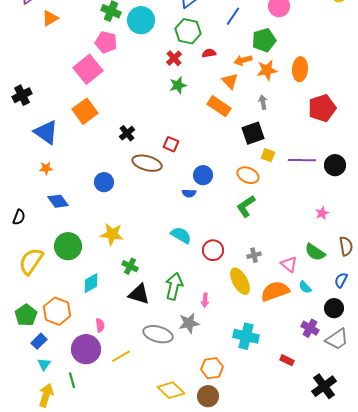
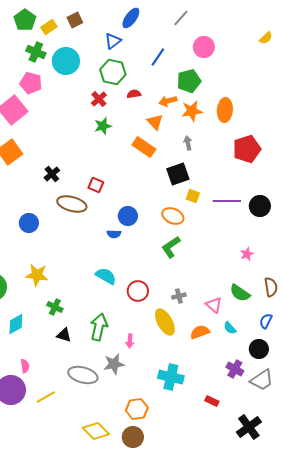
orange semicircle: (275, 291) -> (200, 332), size x0.7
black triangle: (139, 294) -> (64, 335), size x0.7

